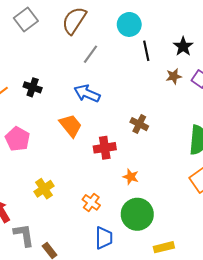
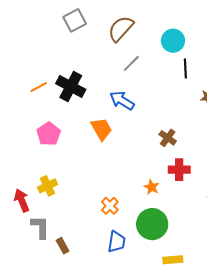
black cross: (33, 87) -> (71, 86), size x1.6
red cross: (105, 148) -> (179, 170), moved
yellow cross: (44, 189) -> (47, 186), moved

